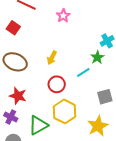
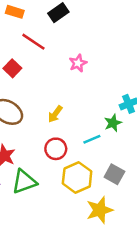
gray square: (105, 97) -> (114, 174), turned 35
yellow hexagon: (65, 111) -> (77, 177), moved
green triangle: (38, 125) -> (24, 182), moved

